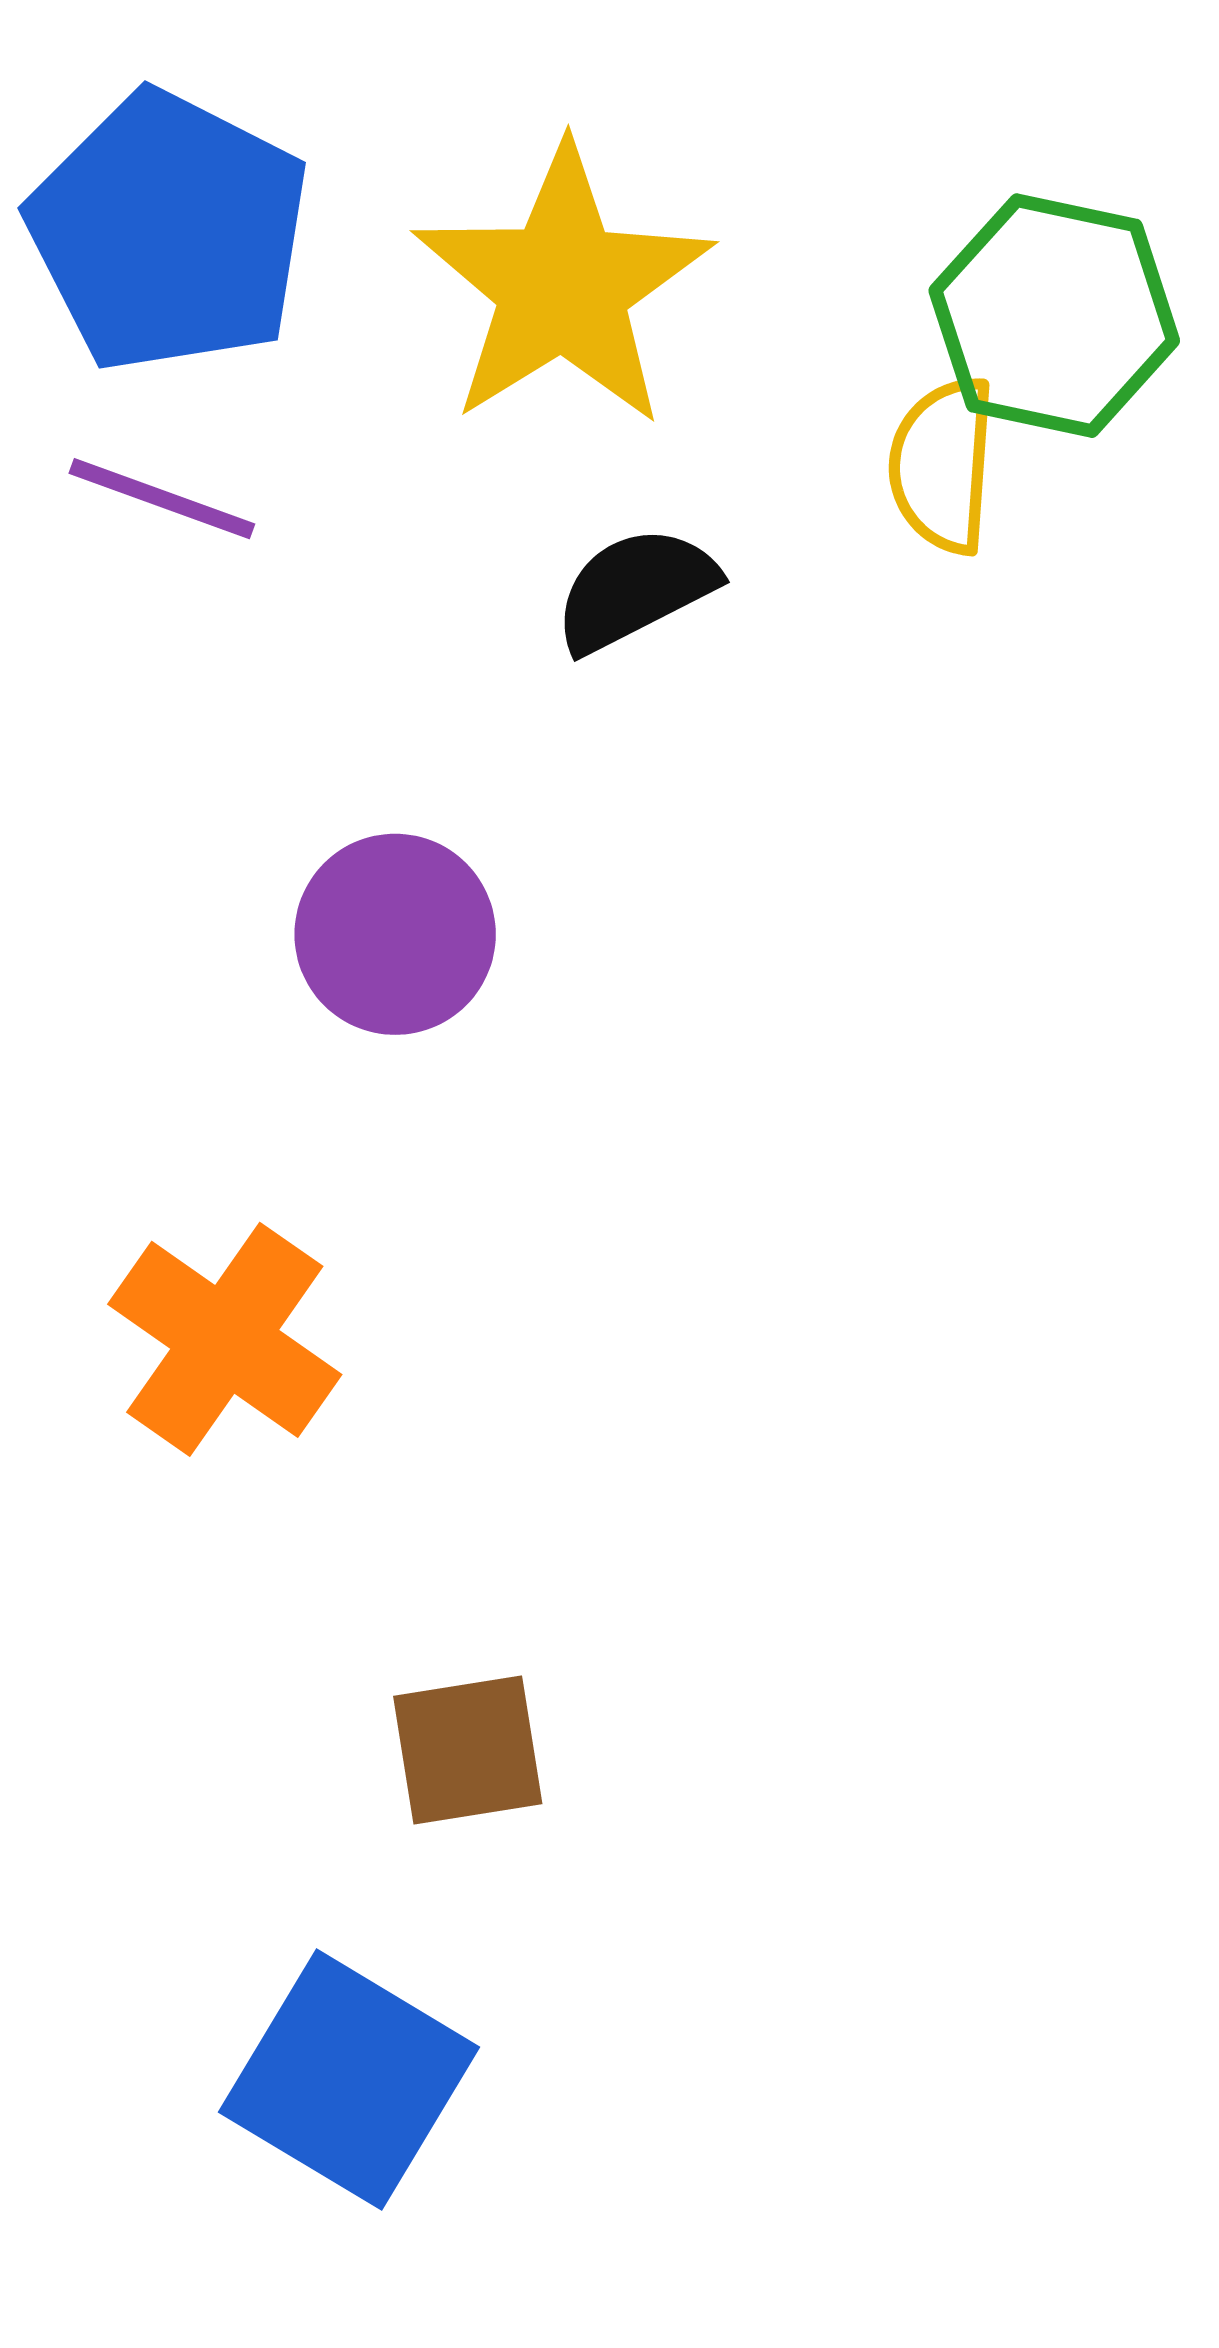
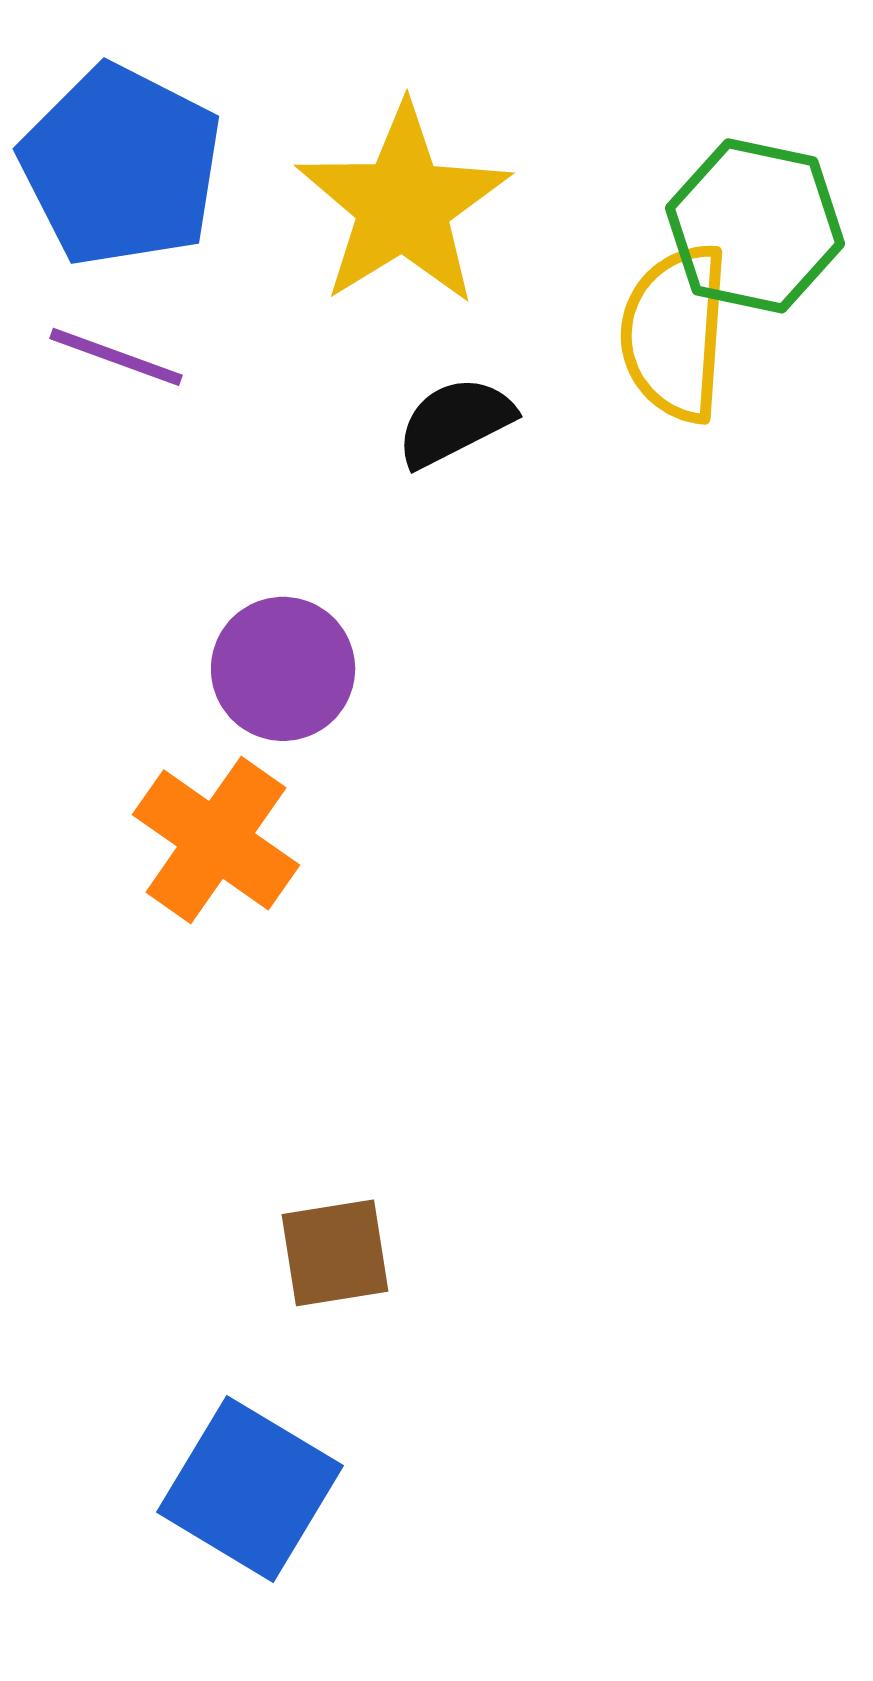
yellow semicircle: (943, 465) -> (675, 333), size x1.4
orange cross: (225, 1339) -> (216, 840), moved

